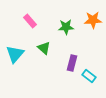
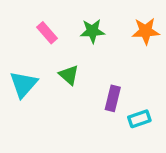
green star: (66, 27) -> (92, 31), moved
cyan rectangle: (89, 76) -> (139, 119), turned -56

